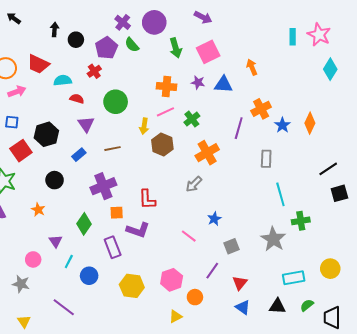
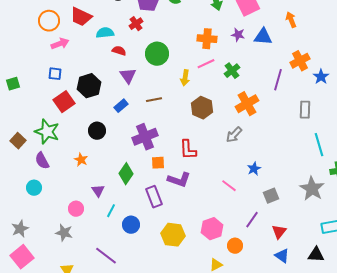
brown hexagon: (162, 144) -> (202, 108), moved

